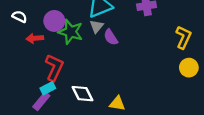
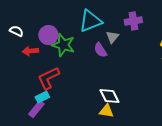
gray triangle: (97, 26) -> (112, 37), moved
red L-shape: (54, 68) -> (48, 78), turned -140
white diamond: (82, 94) -> (109, 96), moved

